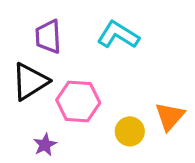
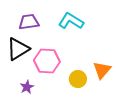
purple trapezoid: (48, 37) -> (29, 22), turned 85

